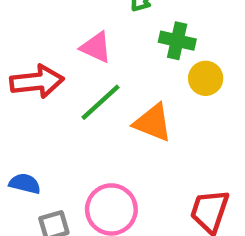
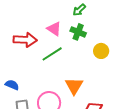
green cross: (177, 41) -> (78, 32), moved
orange triangle: (153, 123) -> (74, 86), moved, turned 30

